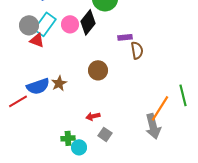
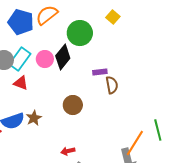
red triangle: (37, 40) -> (21, 83), moved

